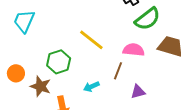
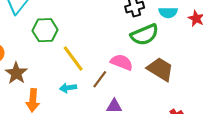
yellow line: (91, 40) -> (73, 59), moved
green hexagon: (59, 62) -> (45, 30), moved

